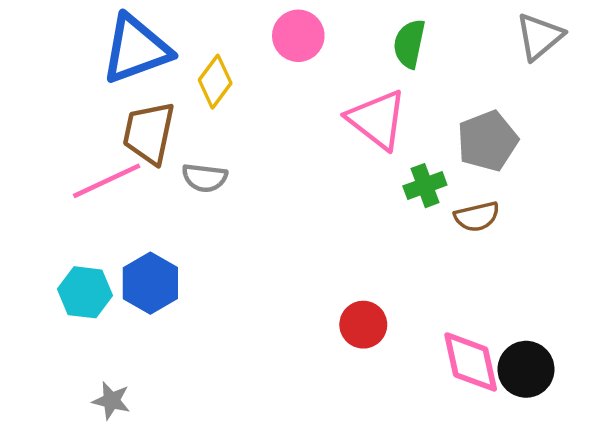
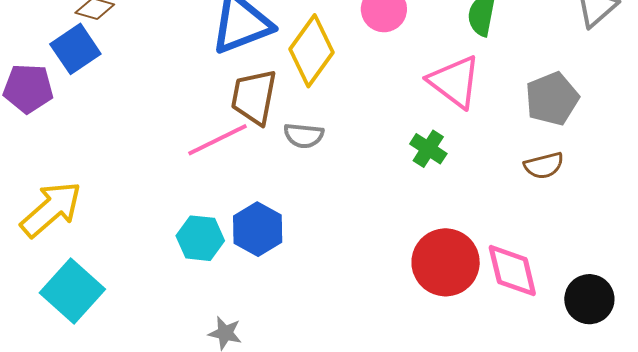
yellow diamond: (215, 82) -> (311, 51), size x1.5
green cross: (425, 186) -> (428, 149), moved, turned -36
red circle: (363, 325) -> (446, 262), size x1.6
pink diamond: (471, 362) -> (512, 271), moved

